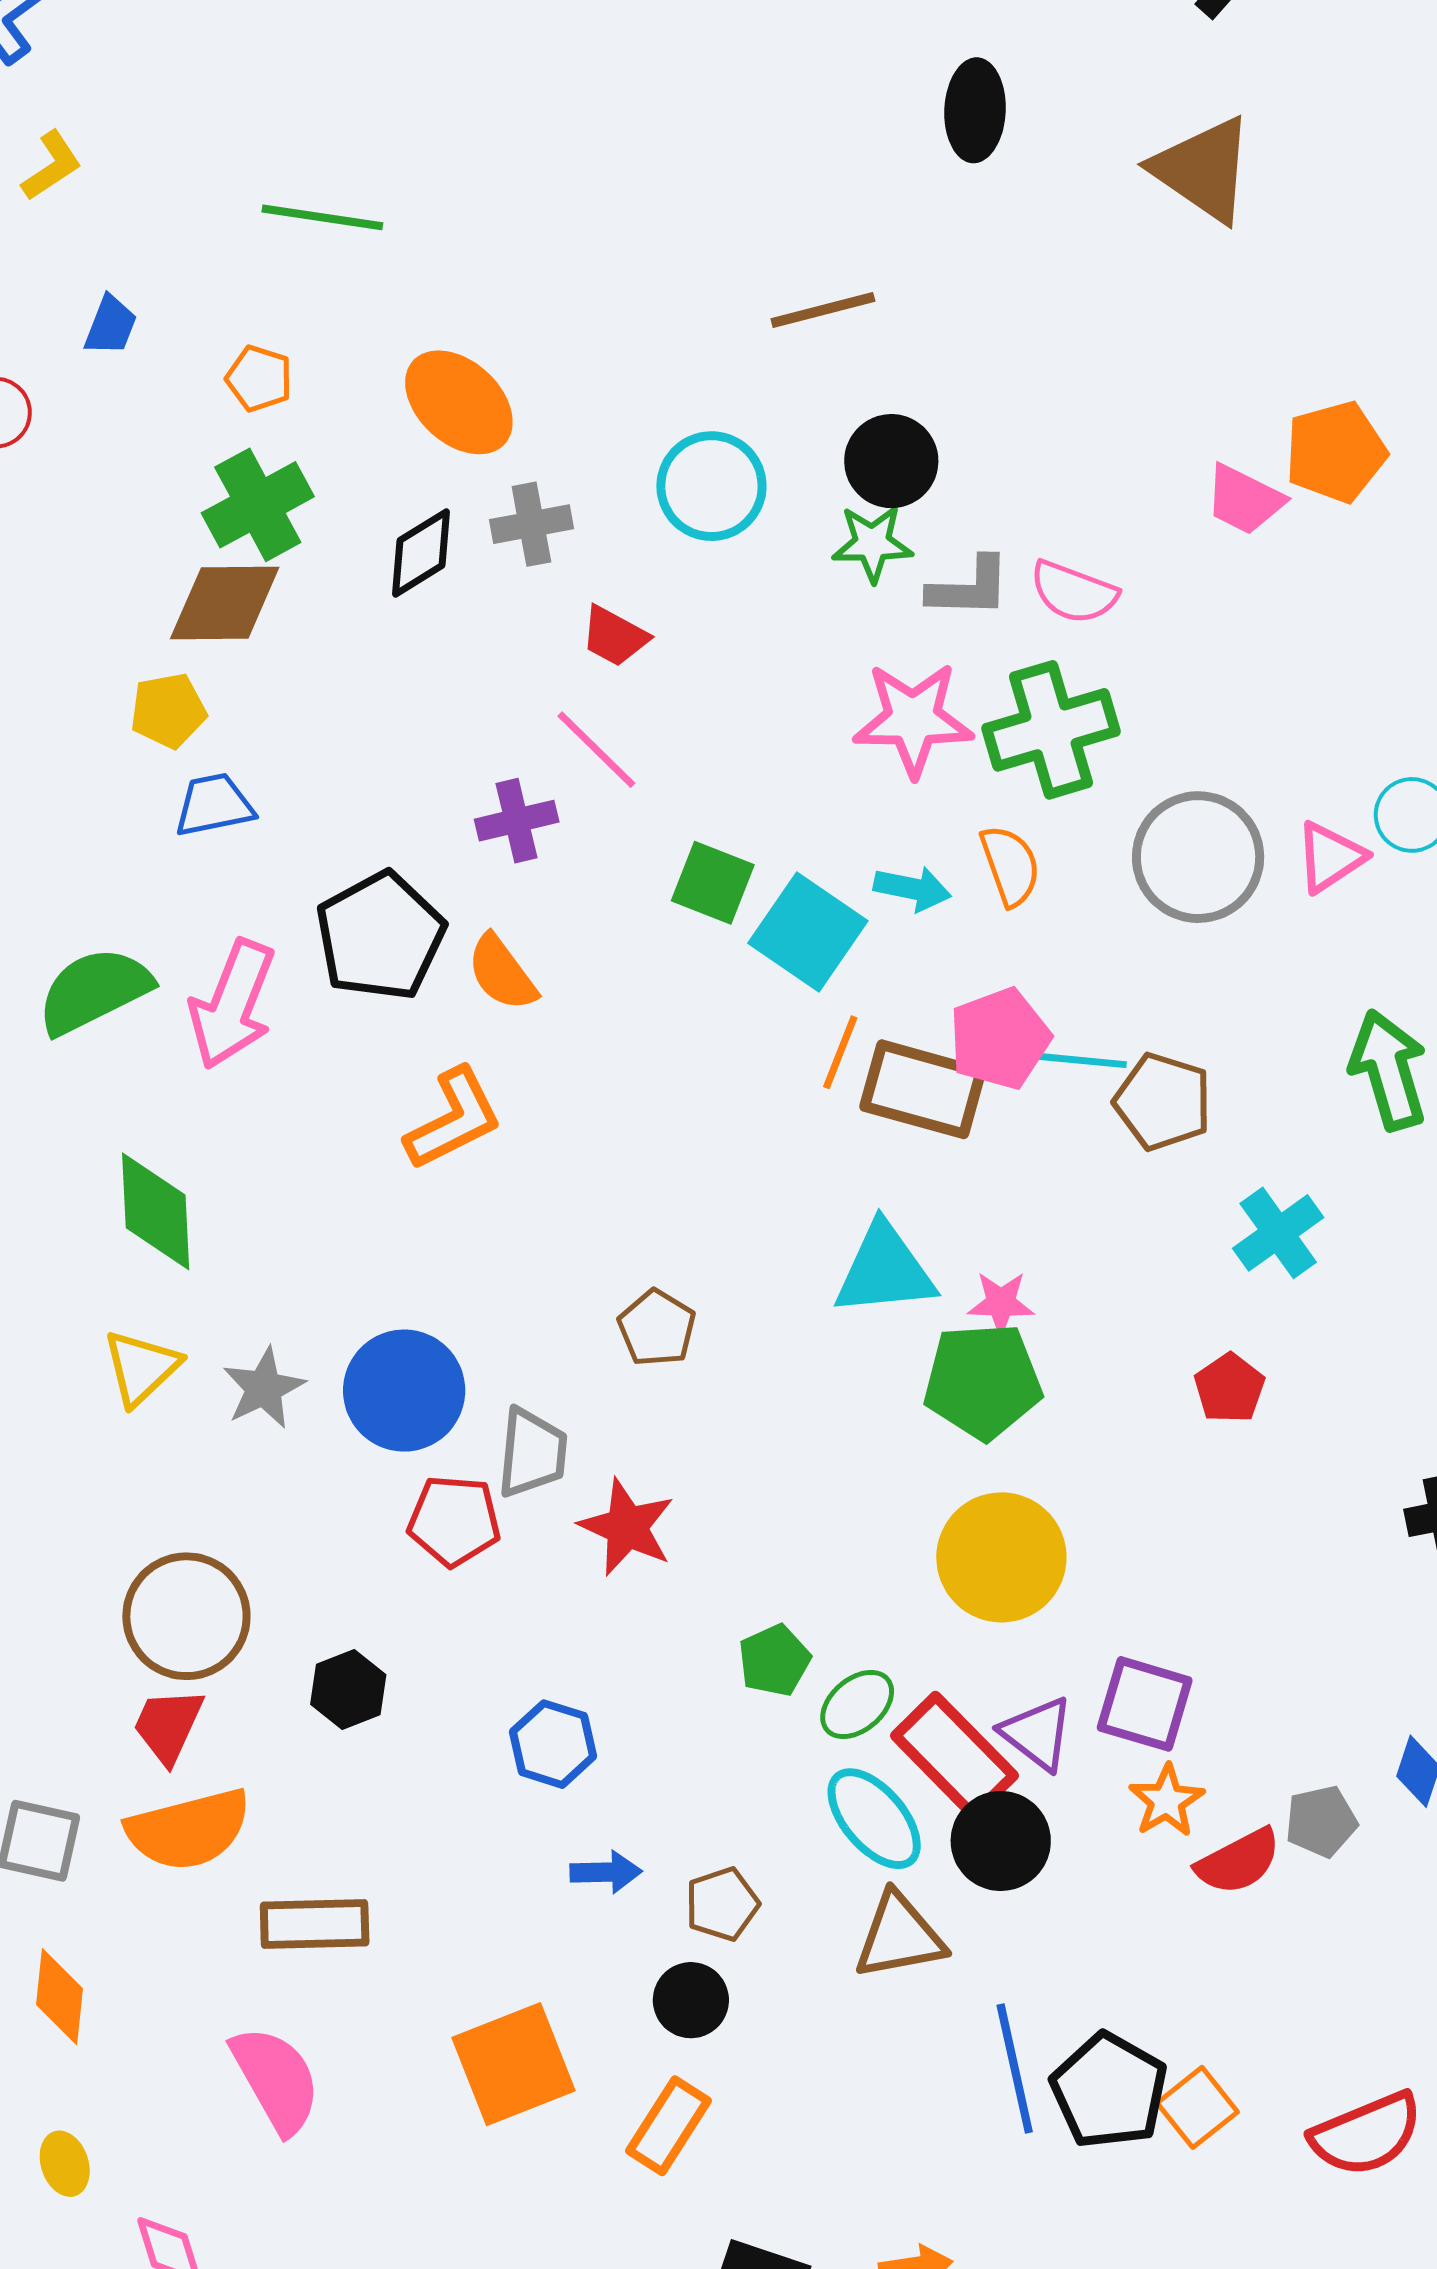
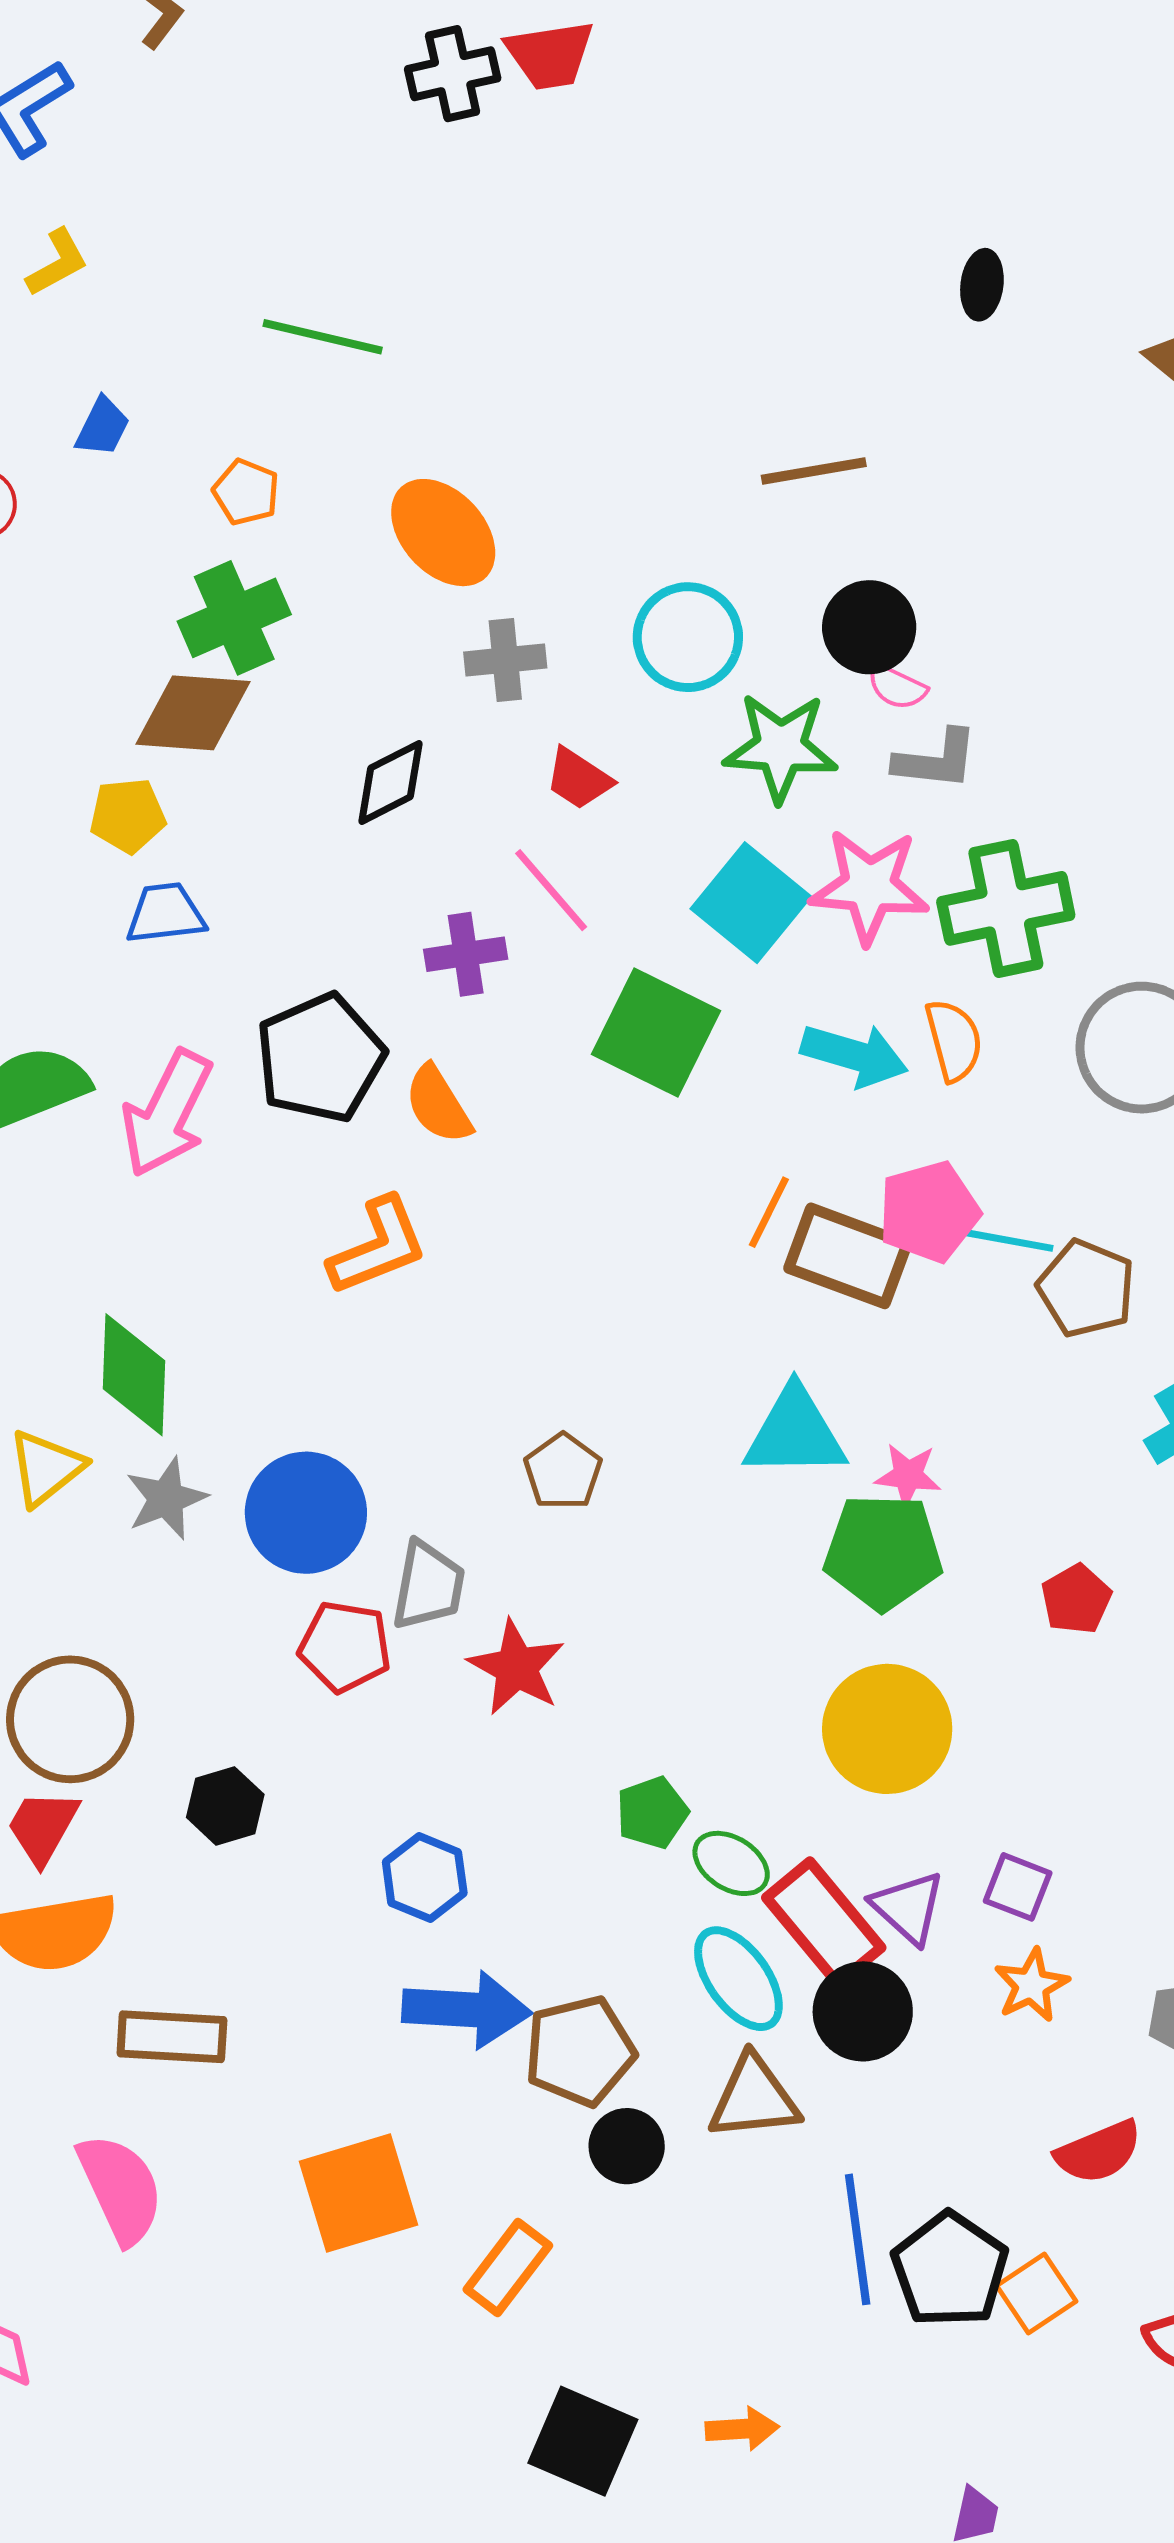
black ellipse: (975, 110) -> (982, 285), size x0.7
green star: (872, 543) -> (780, 747), moved, size x1.4
black diamond: (421, 553) -> (391, 782), moved
pink semicircle: (1074, 592) -> (897, 687), moved, size x0.7
green square: (713, 883) -> (656, 1033), size x1.5
cyan arrow: (912, 889) -> (854, 1055), size x1.4
cyan square: (808, 932) -> (751, 903), moved
green diamond: (156, 1211) -> (134, 1375), moved
red pentagon: (1230, 1388) -> (1076, 1599), moved
green ellipse: (857, 1704) -> (731, 1863), turned 68
purple square: (1145, 1704) -> (1018, 1887), size x0.7
red semicircle: (1238, 1861) -> (1099, 2152), moved
blue arrow: (606, 1872) -> (467, 2009), size x1.8
brown pentagon: (722, 1904) -> (580, 2051), size x1.5
black circle: (691, 2000) -> (627, 2146), moved

